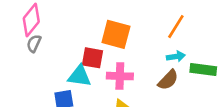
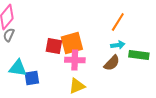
orange square: (116, 34) -> (72, 43), moved, turned -30
cyan triangle: (79, 76) -> (18, 68), moved

